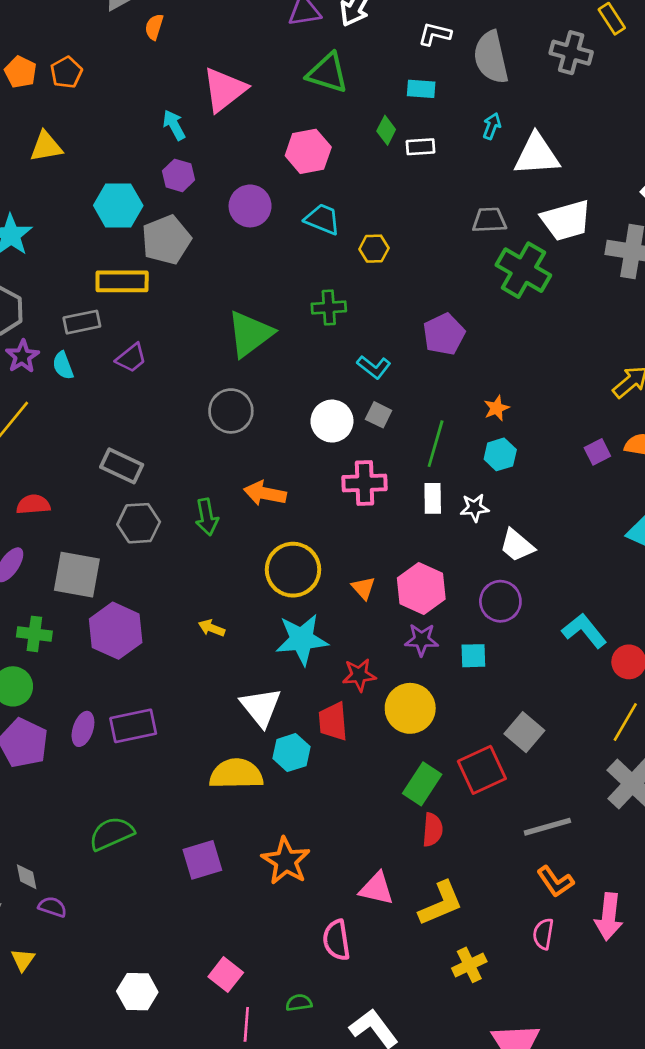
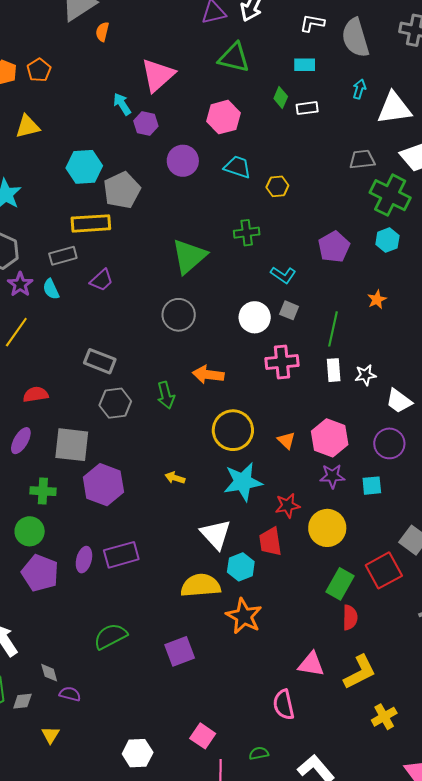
purple hexagon: (179, 175) -> (146, 123), moved
cyan hexagon: (500, 454) -> (387, 240), moved
orange star: (286, 861) -> (244, 616), moved

